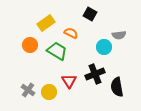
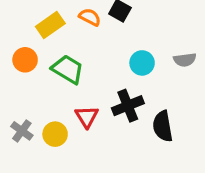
orange semicircle: (71, 33) -> (90, 17), moved
gray semicircle: (119, 35) -> (185, 60), moved

